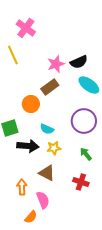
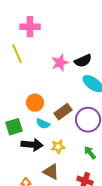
pink cross: (26, 28) -> (30, 27), turned -36
brown rectangle: (50, 87) -> (63, 112), moved
cyan semicircle: (47, 129) -> (43, 124), moved

